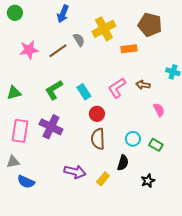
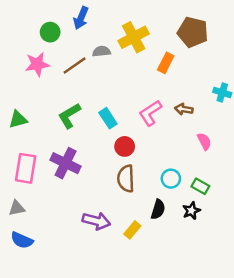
green circle: (15, 13) -> (50, 32), moved
gray semicircle: (79, 40) -> (101, 51), turned -64
orange rectangle: (129, 49) -> (166, 63), turned -56
black star: (148, 181) -> (191, 211), moved
blue semicircle: (26, 182) -> (22, 240), moved

